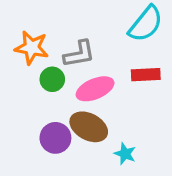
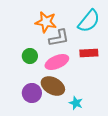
orange star: (32, 48) -> (46, 22), moved
gray L-shape: (79, 54) -> (59, 38), moved

